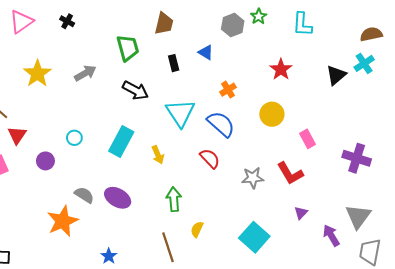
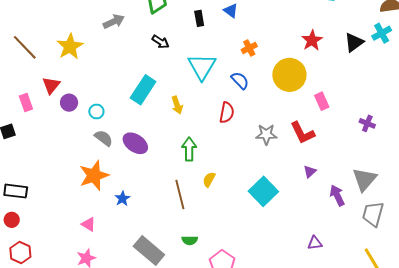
red star: (281, 69) -> (312, 40), moved
yellow star: (37, 74) -> (70, 46), moved
black arrow: (135, 90) -> (160, 42), size x0.7
yellow circle: (272, 114) -> (289, 75), size x1.4
blue semicircle: (221, 124) -> (240, 80), size x0.7
red triangle: (17, 135) -> (51, 85), moved
cyan circle: (74, 138) -> (96, 111), moved
red semicircle: (210, 158) -> (227, 113), turned 50
purple cross: (357, 158) -> (367, 123), size x0.6
orange star: (63, 221) -> (94, 175), moved

